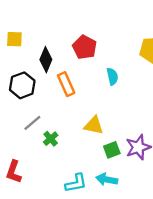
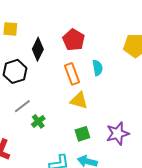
orange rectangle: (66, 84) -> (72, 74), moved
yellow triangle: (94, 125) -> (79, 100), moved
green square: (112, 150) -> (82, 134), moved

